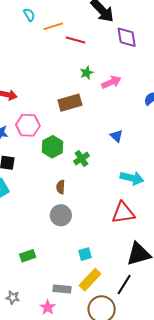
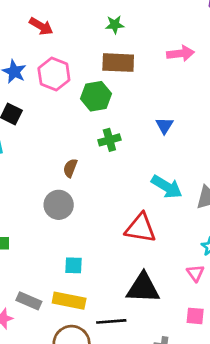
green star: (87, 73) -> (115, 25), moved
green hexagon: (52, 147) -> (96, 96), moved
yellow rectangle: (90, 280) -> (69, 301), turned 40
black line: (124, 285) -> (111, 321), turned 35

